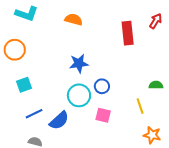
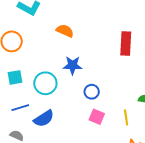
orange semicircle: (74, 19) -> (65, 31), moved
cyan circle: (79, 95) -> (45, 83), moved
pink square: (103, 115) -> (97, 117), moved

